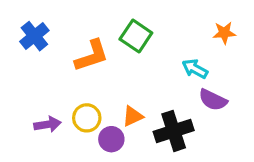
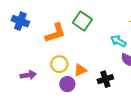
blue cross: (34, 36) -> (20, 21), turned -30
yellow circle: (87, 118) -> (59, 64), moved
black cross: (174, 131) -> (105, 79), size x0.7

